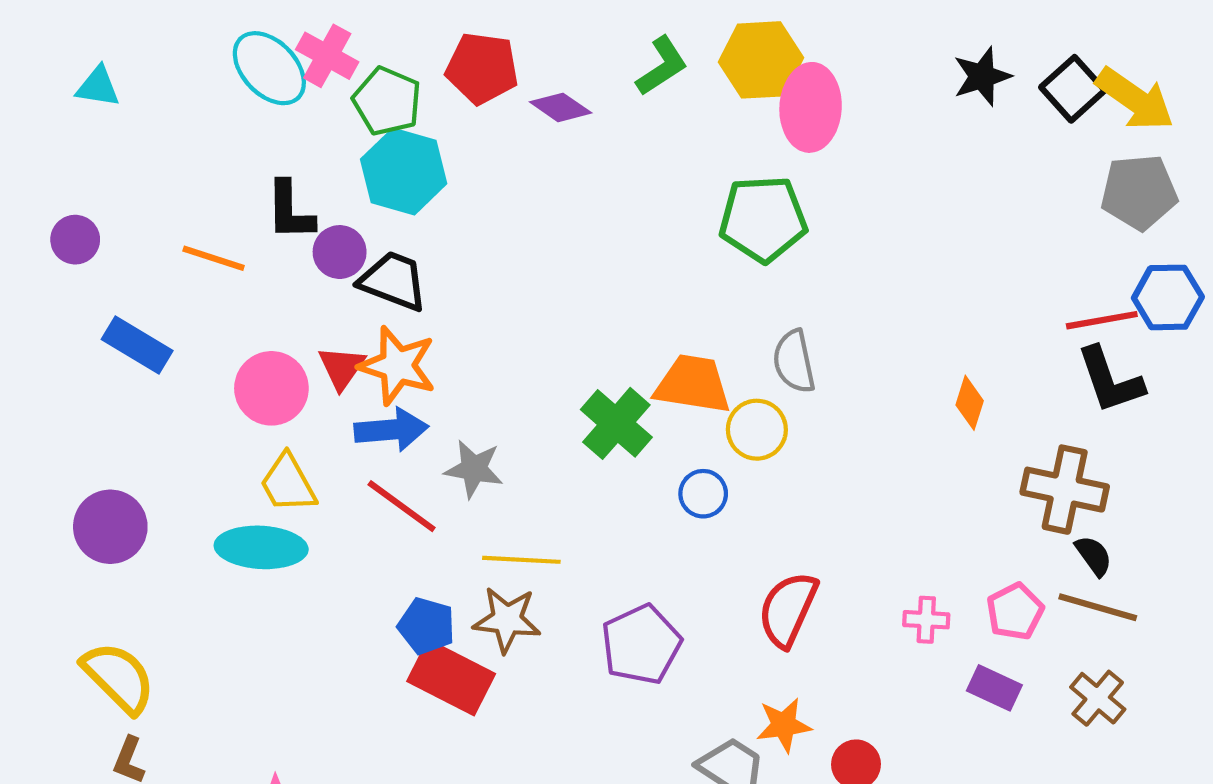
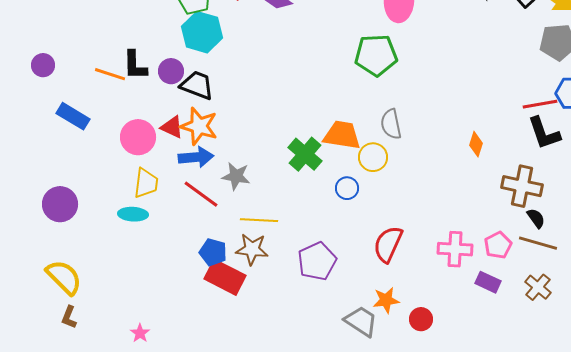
black L-shape: (290, 211) -> (135, 65), moved
red triangle: (342, 368) -> (172, 127), turned -40
yellow trapezoid: (288, 483) -> (146, 183), turned -144
cyan ellipse: (261, 547) -> (133, 214), size x0.7
pink cross: (926, 620) -> (455, 249), size x1.6

